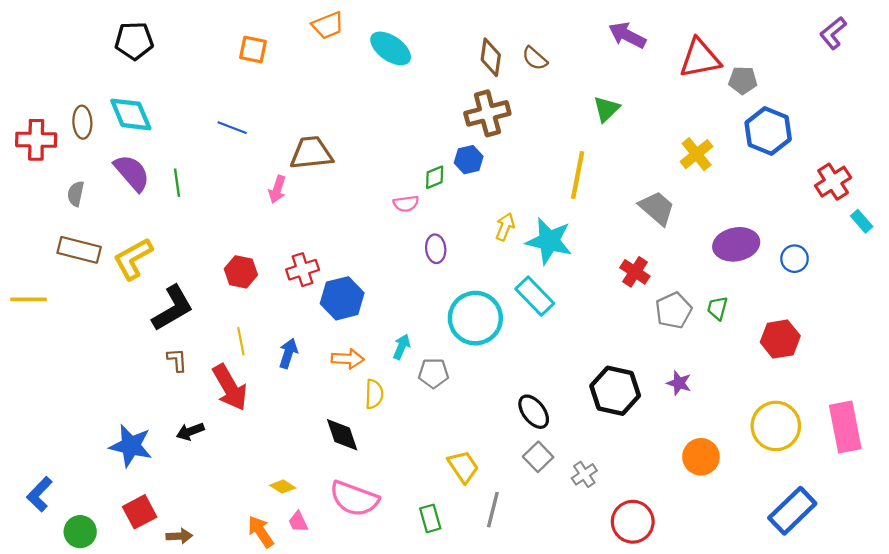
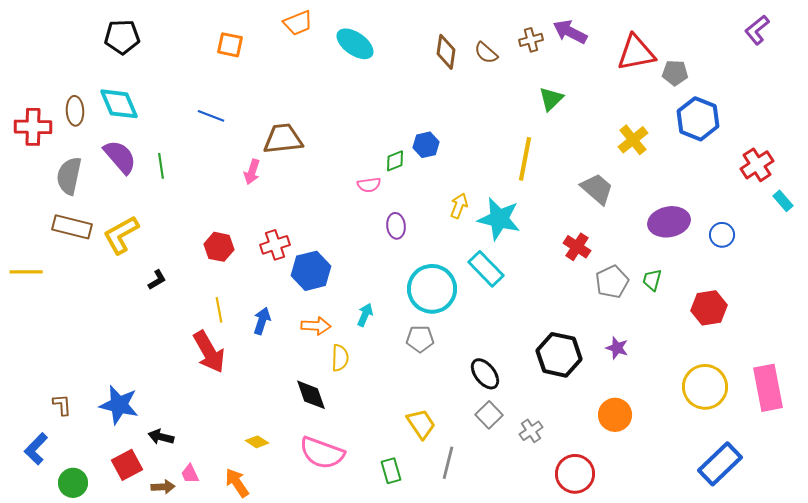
brown cross: (487, 113) -> (531, 40), moved, size x0.6
gray semicircle: (76, 194) -> (69, 176), size x1.6
black L-shape: (173, 308) -> (157, 280), size x0.5
brown L-shape: (177, 360) -> (62, 405), moved
gray pentagon: (433, 373) -> (420, 339), moved
black arrow: (190, 431) -> (161, 437), moved, turned 35
orange circle: (701, 457) -> (615, 415), moved
pink trapezoid: (298, 522) -> (190, 474), moved

